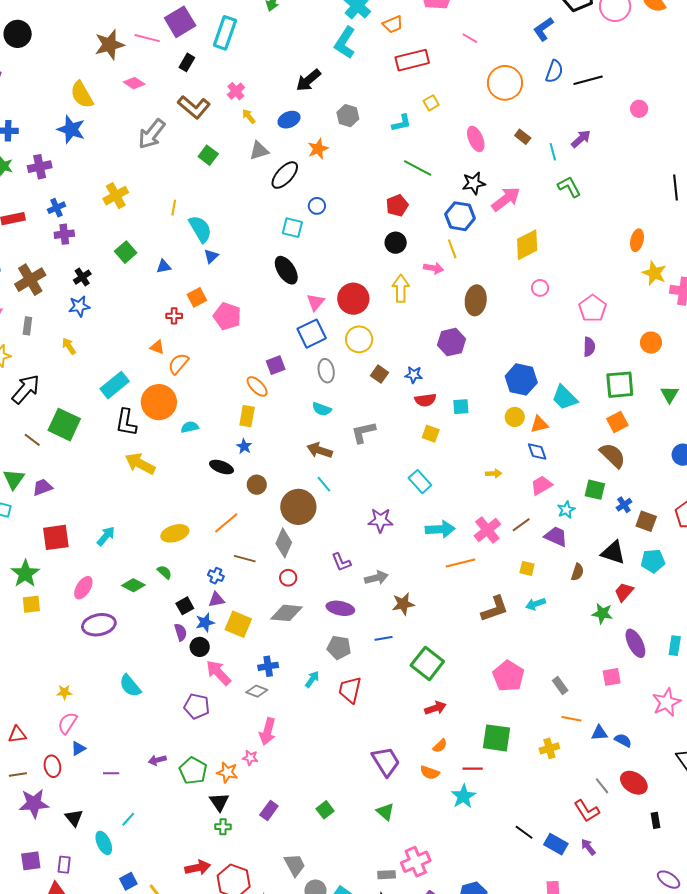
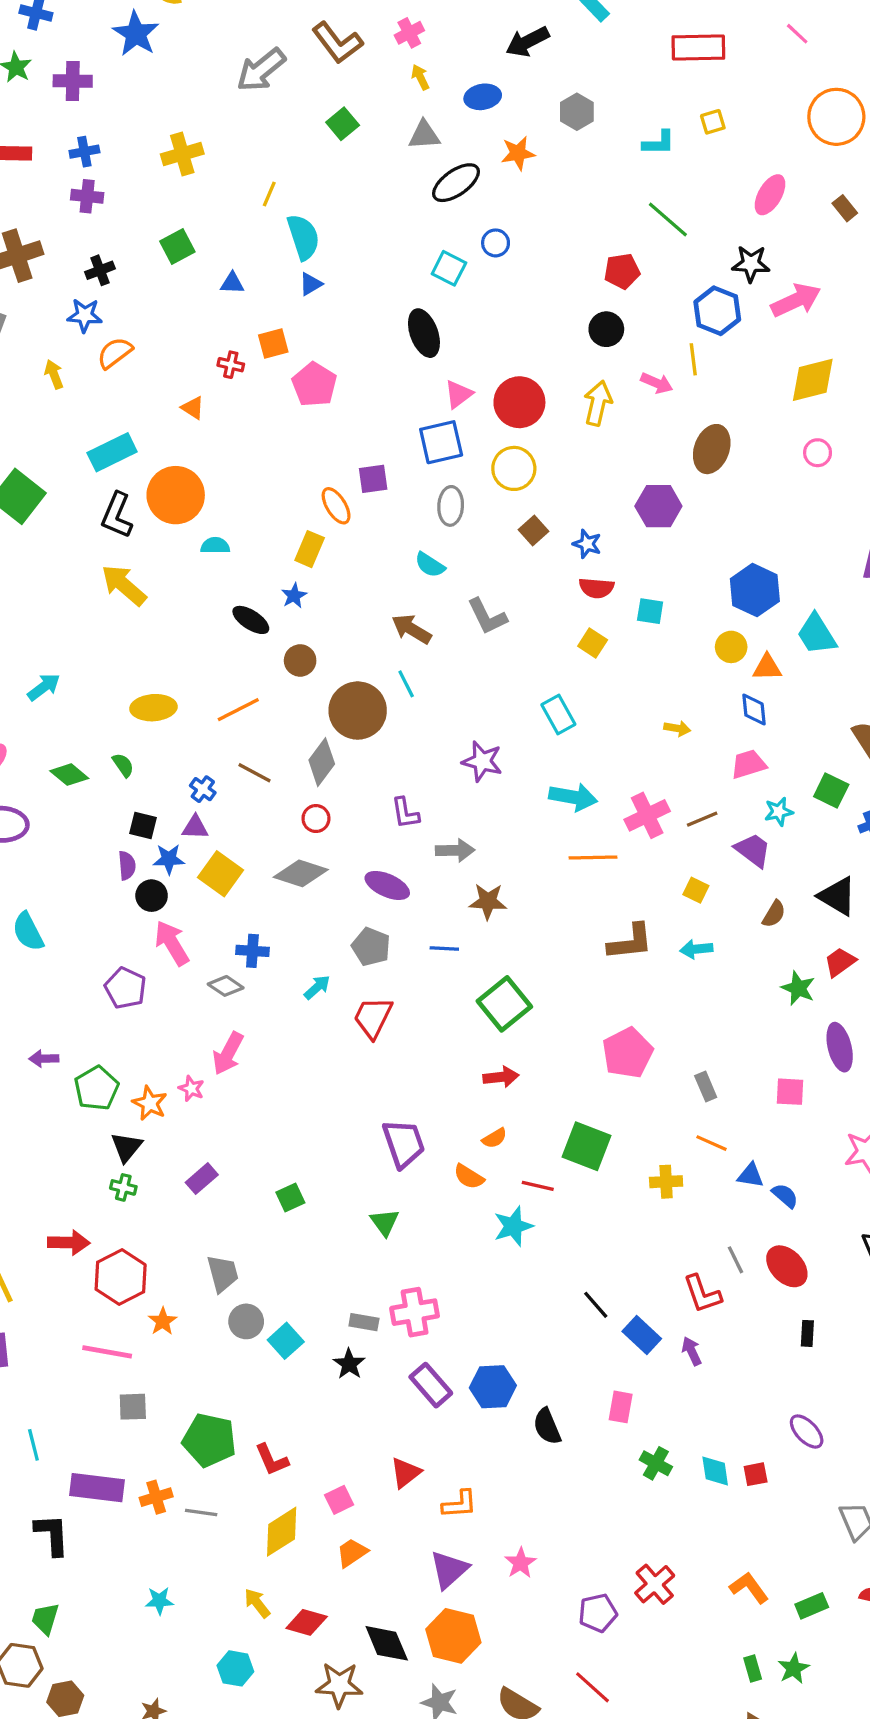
pink ellipse: (476, 139) -> (770, 195), turned 40
orange semicircle: (178, 364) -> (115, 353), moved
gray L-shape: (363, 432) -> (487, 616), turned -116
black square: (185, 606) -> (143, 825), turned 30

